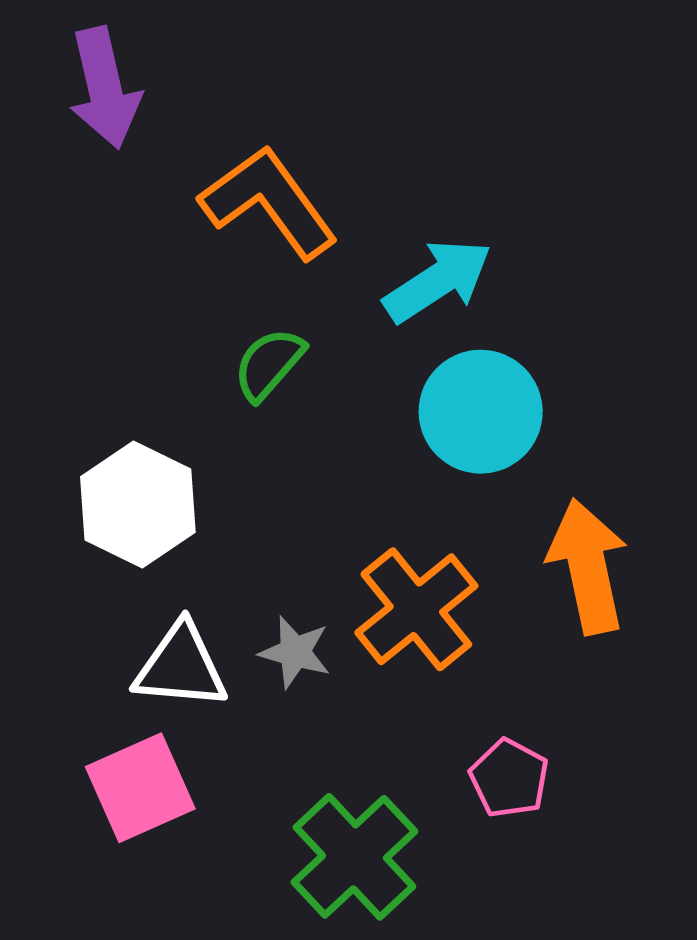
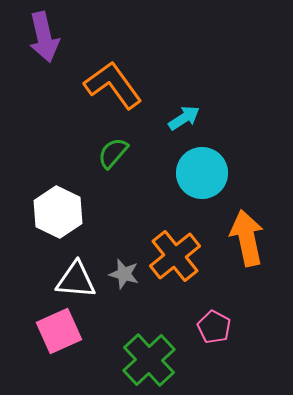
cyan arrow: (438, 281) -> (184, 118), size x0.7

